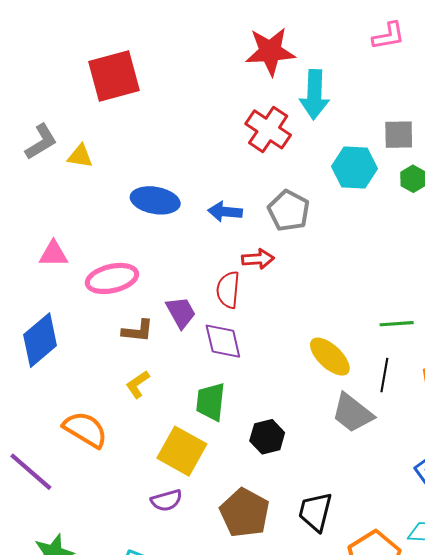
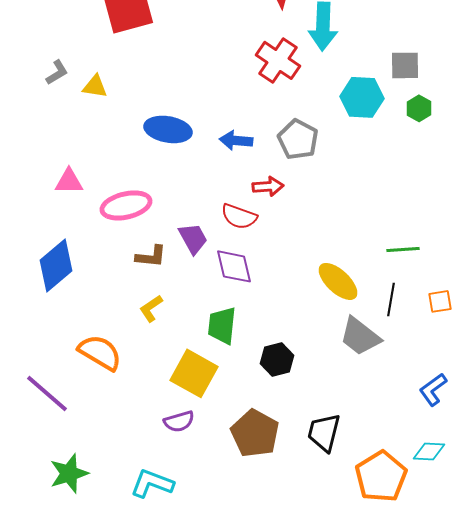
gray L-shape: (41, 142) -> (57, 72), size x0.7
red semicircle: (228, 290) -> (239, 216), turned -75

